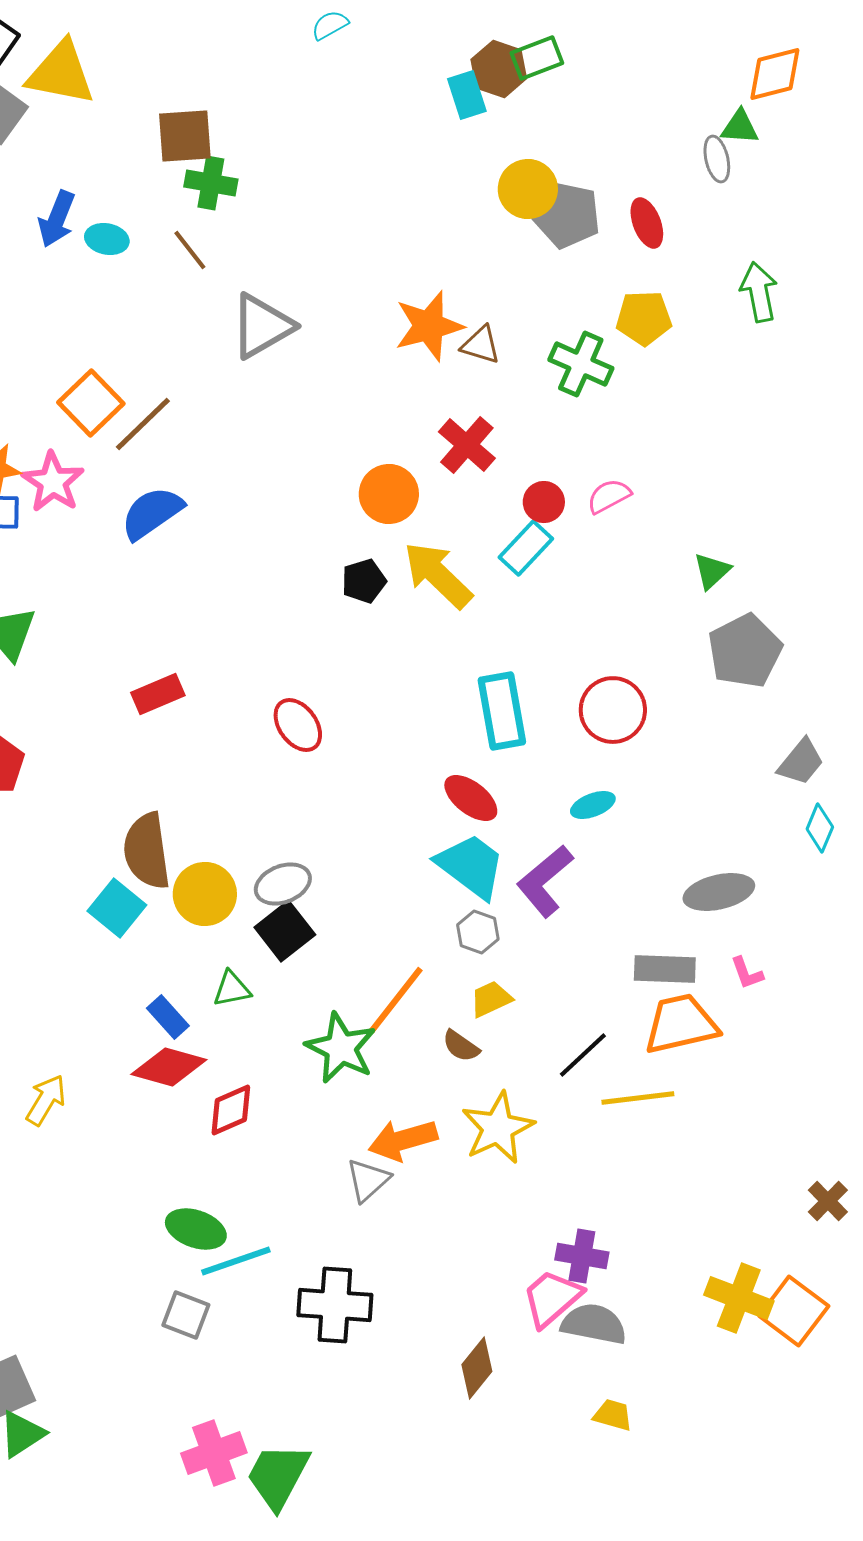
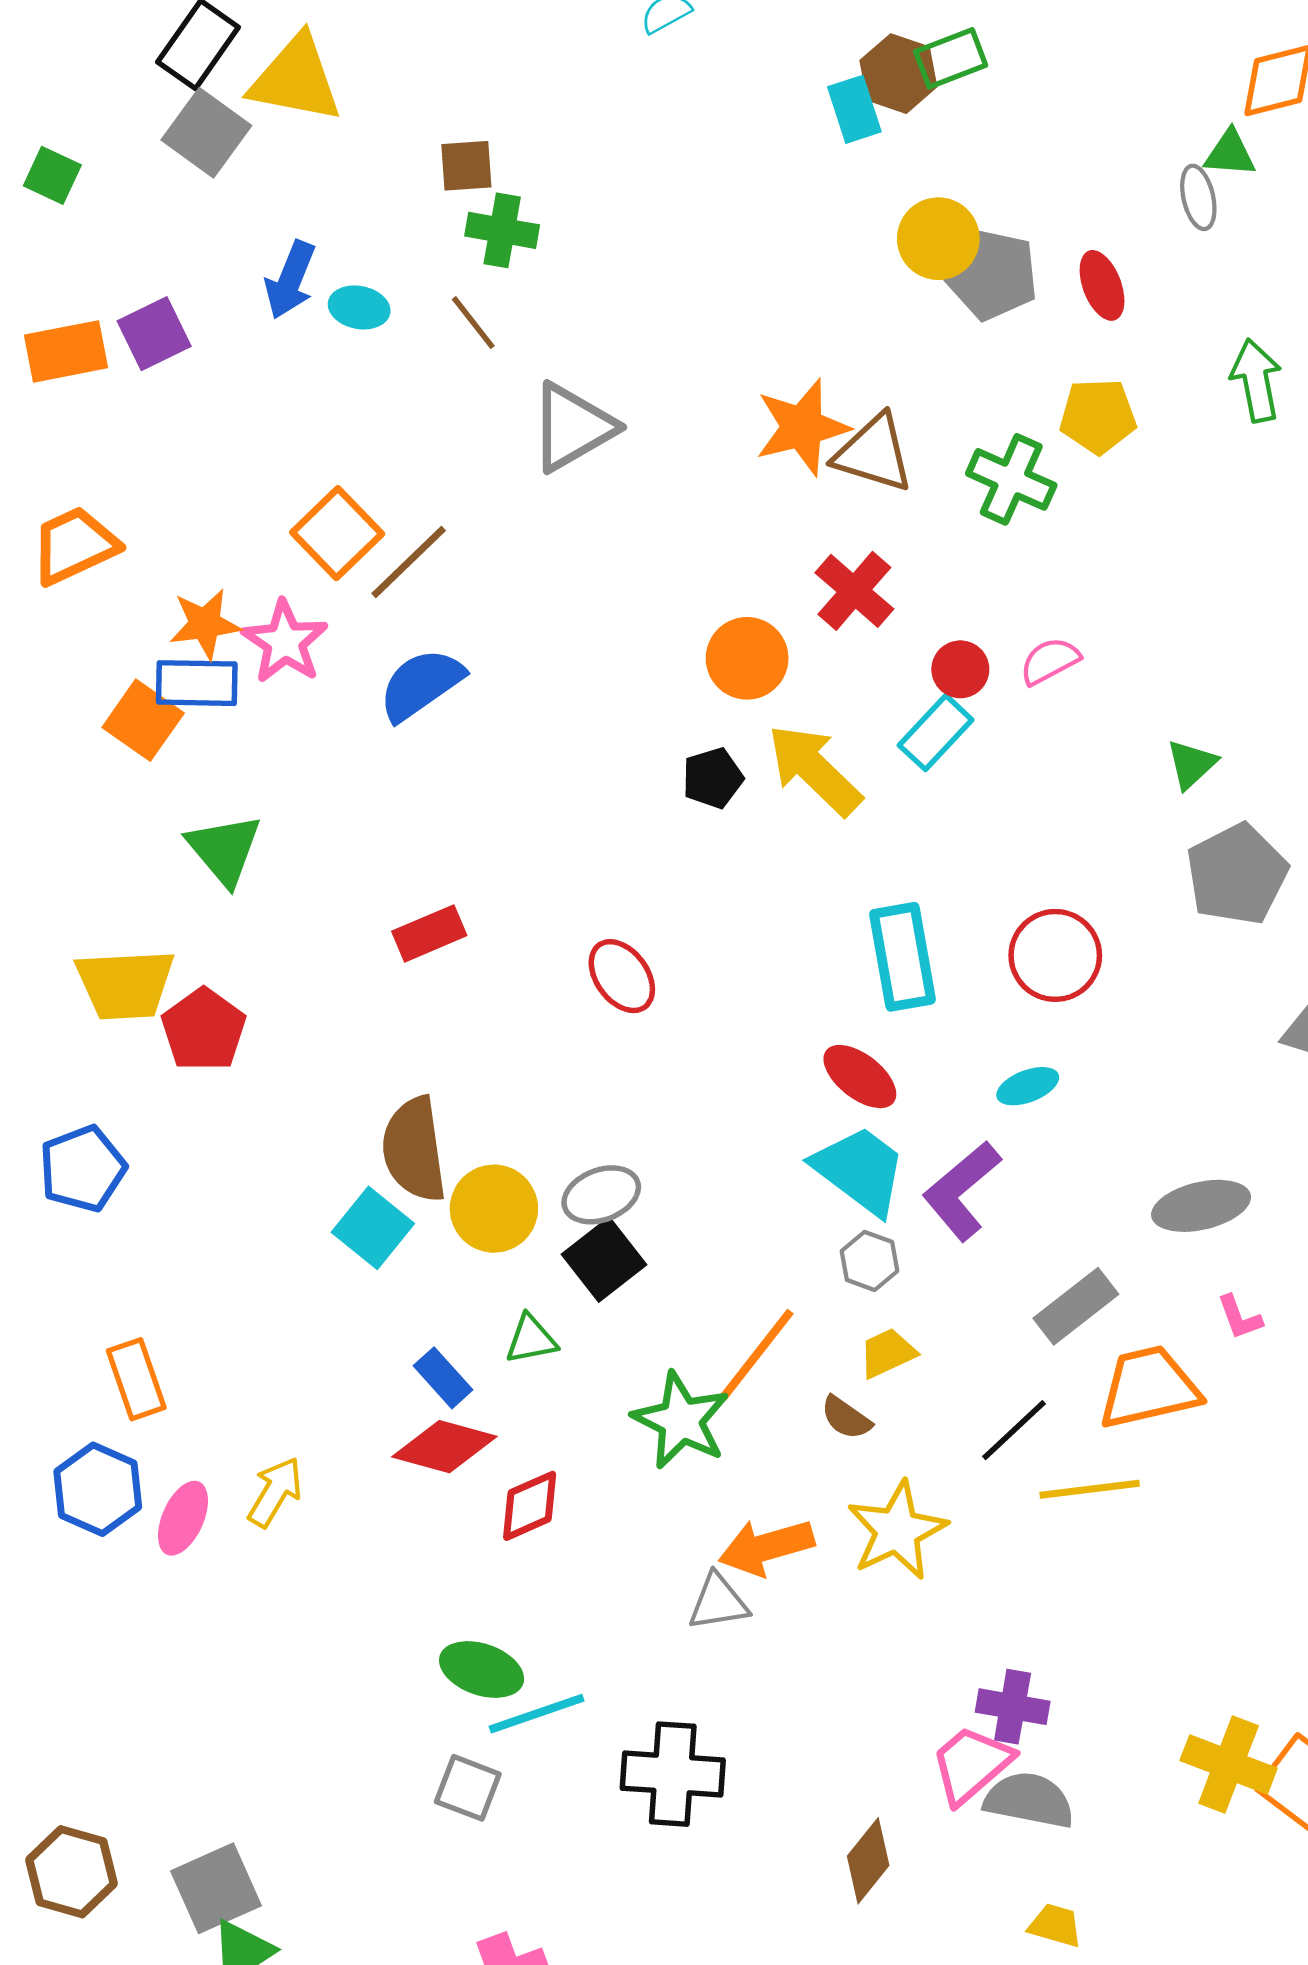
brown square: (185, 136) -> (466, 166), size x0.7
brown triangle: (481, 345) -> (874, 453), size x1.5
gray rectangle: (665, 969) -> (1076, 1306), moved, turned -40
gray triangle: (368, 1180) -> (718, 1602), turned 33

